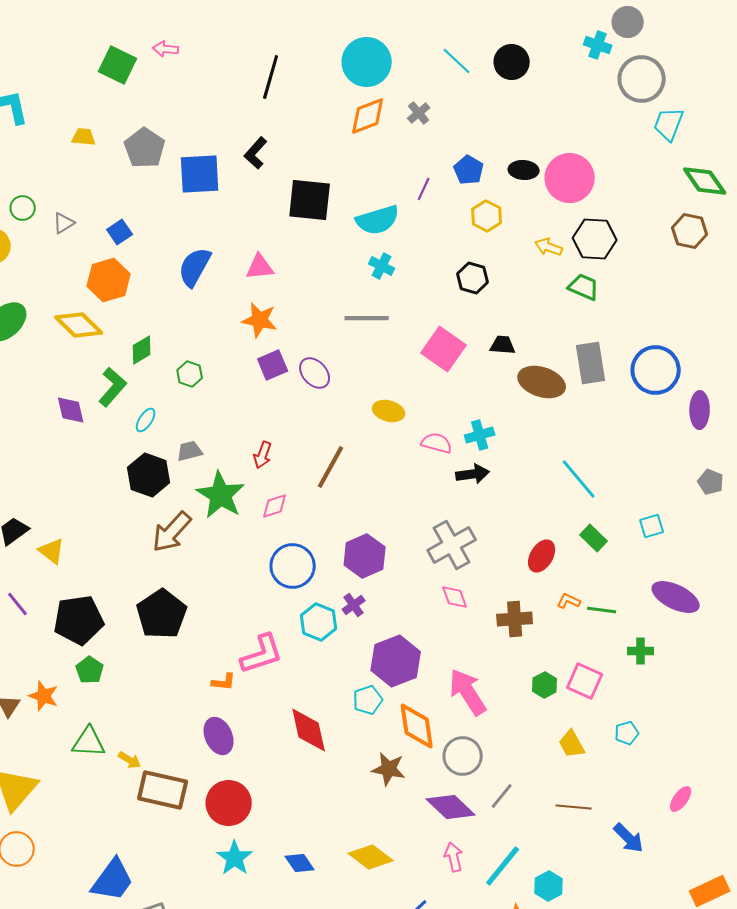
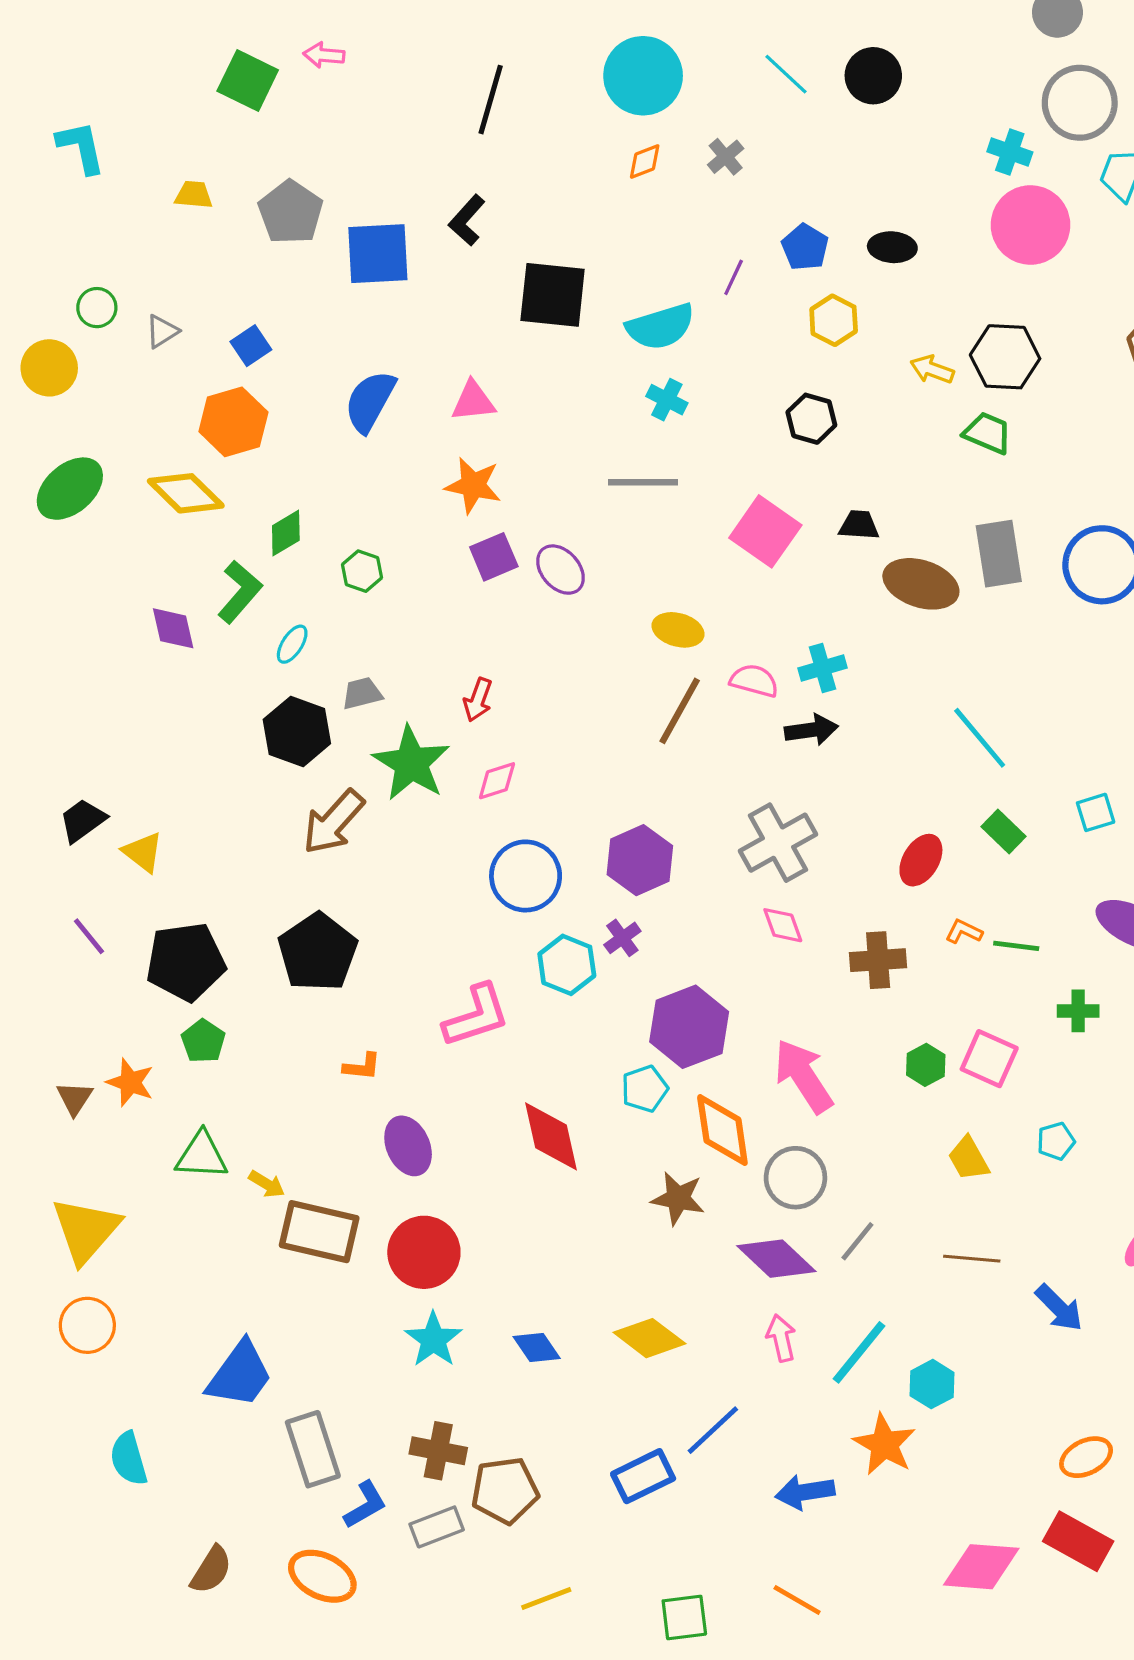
cyan cross: (598, 45) -> (1010, 152), moved
orange diamond: (368, 116) -> (645, 161), size x0.6
pink circle: (570, 178) -> (1030, 225), moved
brown line: (331, 467) -> (680, 711), moved
orange L-shape: (224, 682) -> (362, 1067), moved

